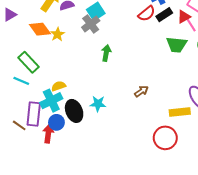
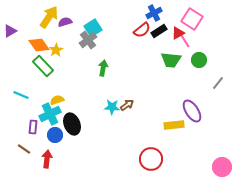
green rectangle: (29, 62) -> (43, 66), moved
brown arrow: (141, 91) -> (127, 105), moved
cyan star: (98, 104) -> (112, 107), moved
purple rectangle: (34, 114) -> (33, 127), size x0.6
brown line: (19, 125) -> (24, 149), moved
red arrow: (48, 134) -> (47, 159), moved
red circle: (165, 138) -> (151, 159), moved

